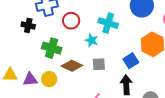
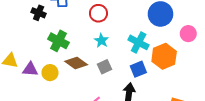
red circle: (71, 21) -> (98, 13), moved
cyan cross: (108, 23) -> (139, 42), moved
gray square: (99, 64) -> (105, 67), turned -32

